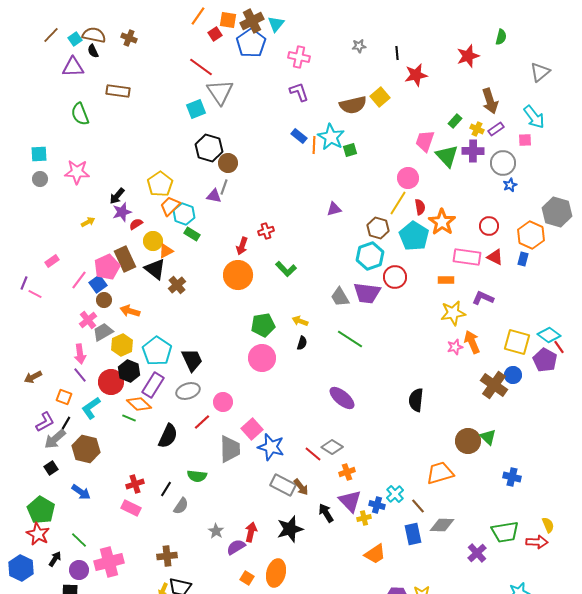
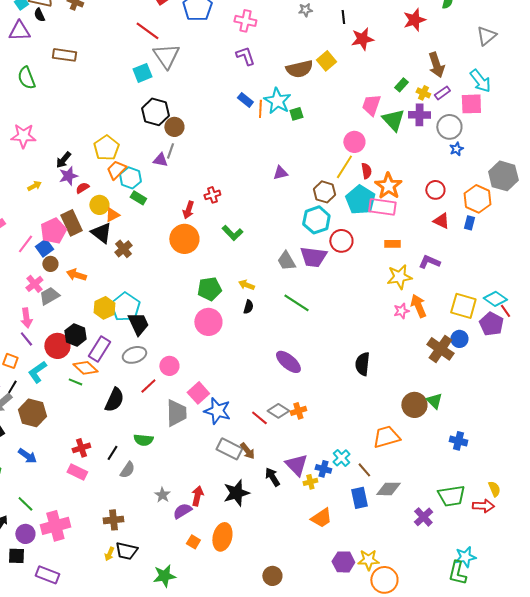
pink square: (525, 140) -> (471, 104), size x1.6
pink rectangle: (467, 257) -> (382, 207), moved
yellow hexagon: (122, 345) -> (104, 308), moved
cyan pentagon: (157, 351) -> (125, 307), moved
orange cross: (347, 472) -> (298, 411), moved

